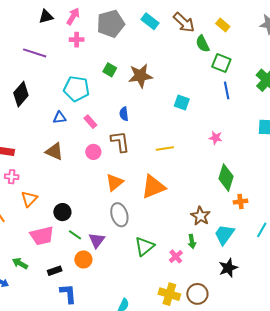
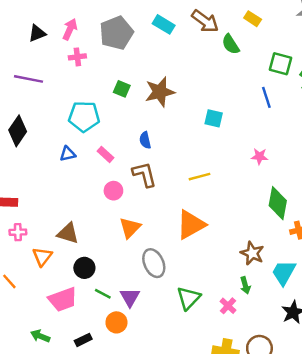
green square: (221, 63) -> (280, 64), moved
brown triangle: (54, 151) -> (68, 233), moved
orange triangle: (114, 182) -> (130, 228), moved

